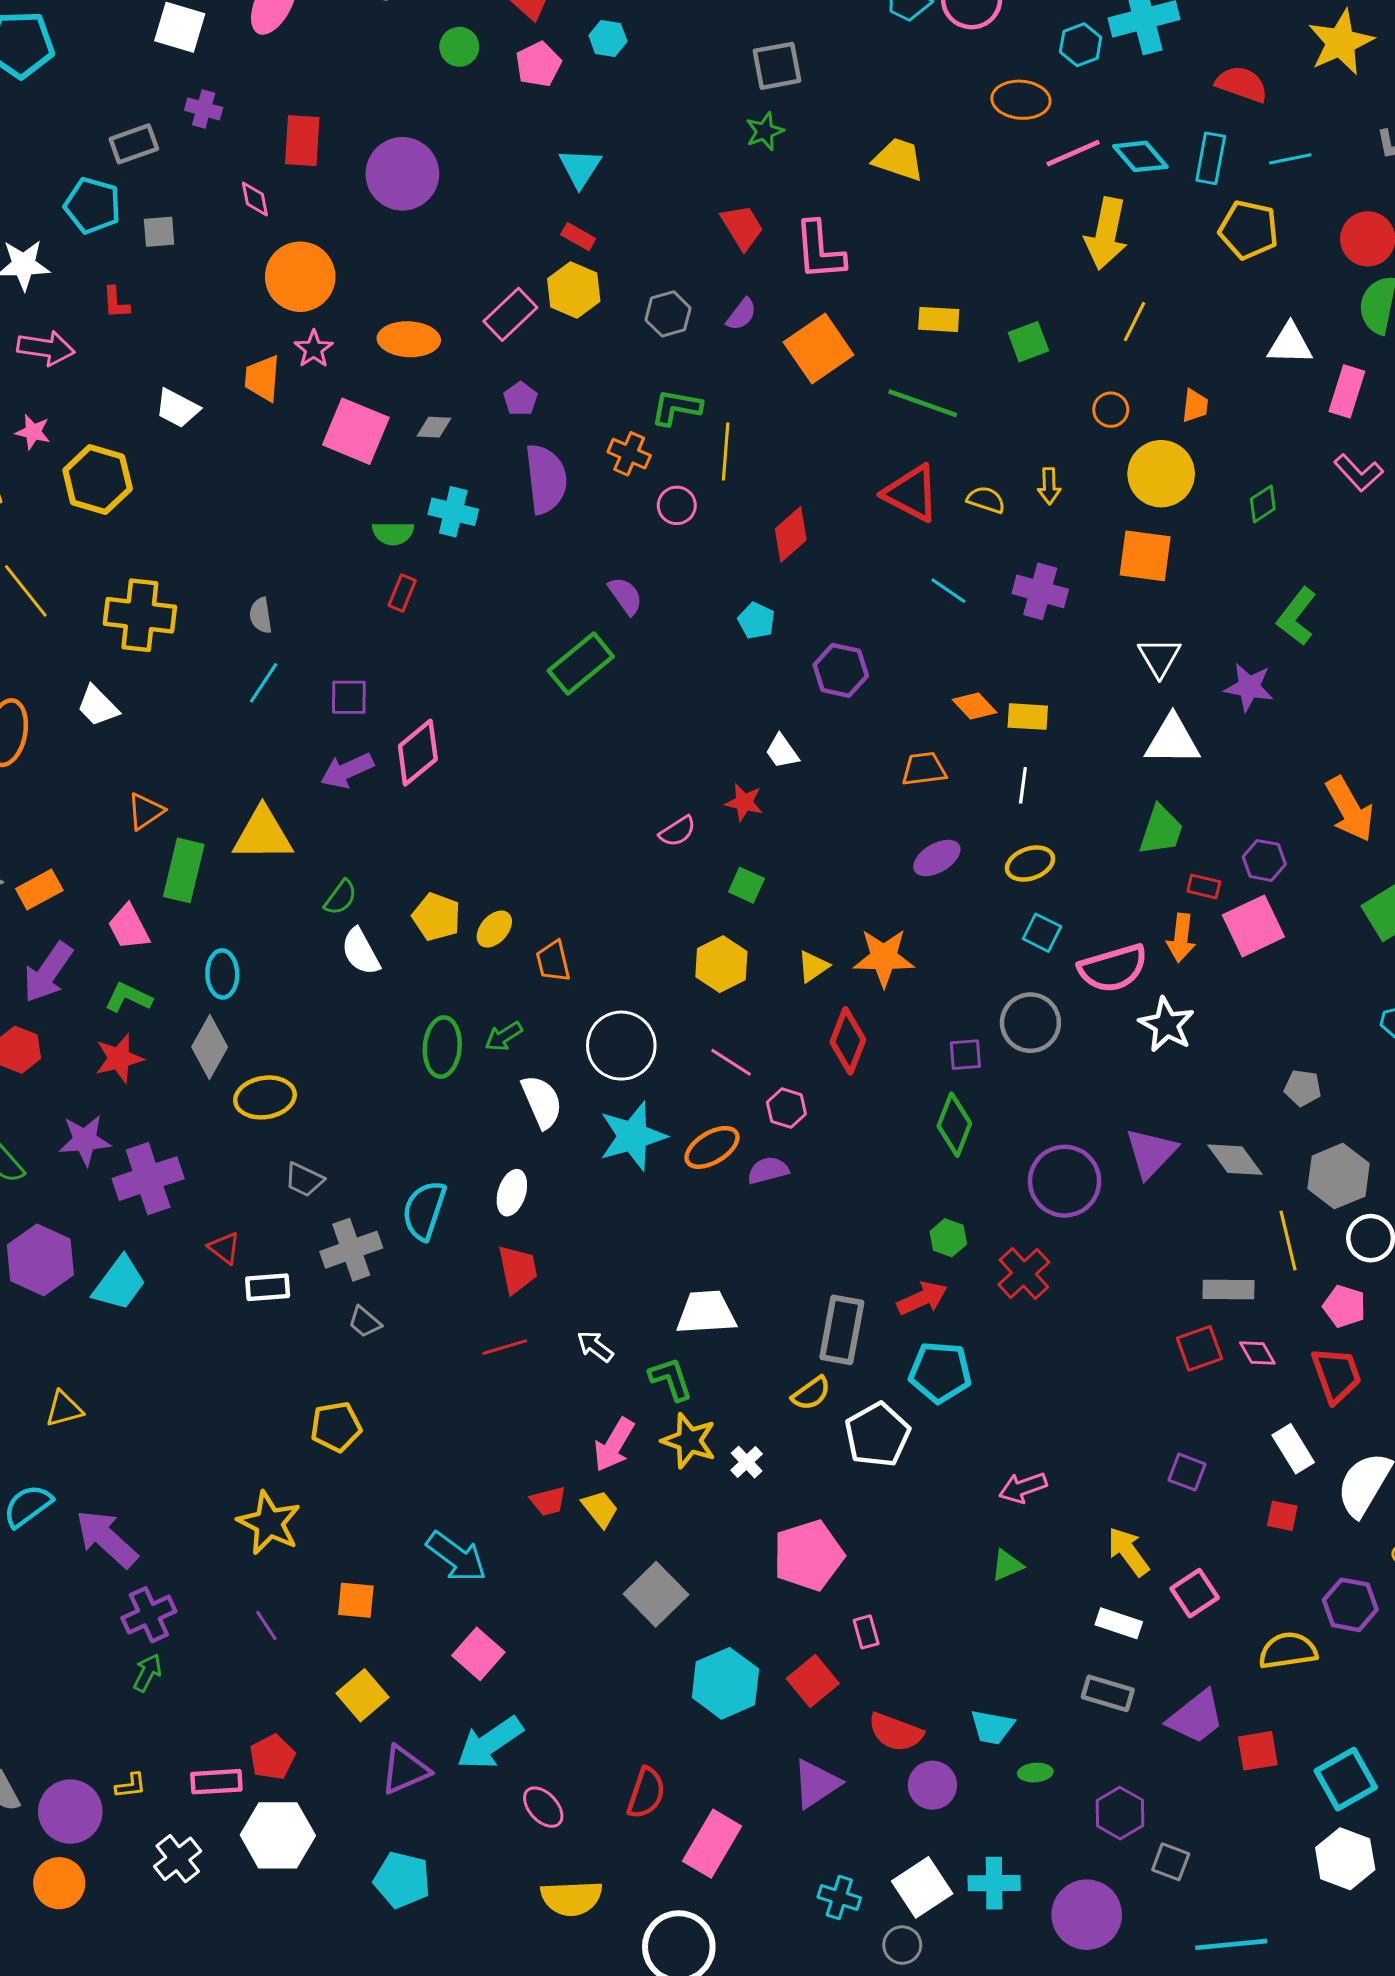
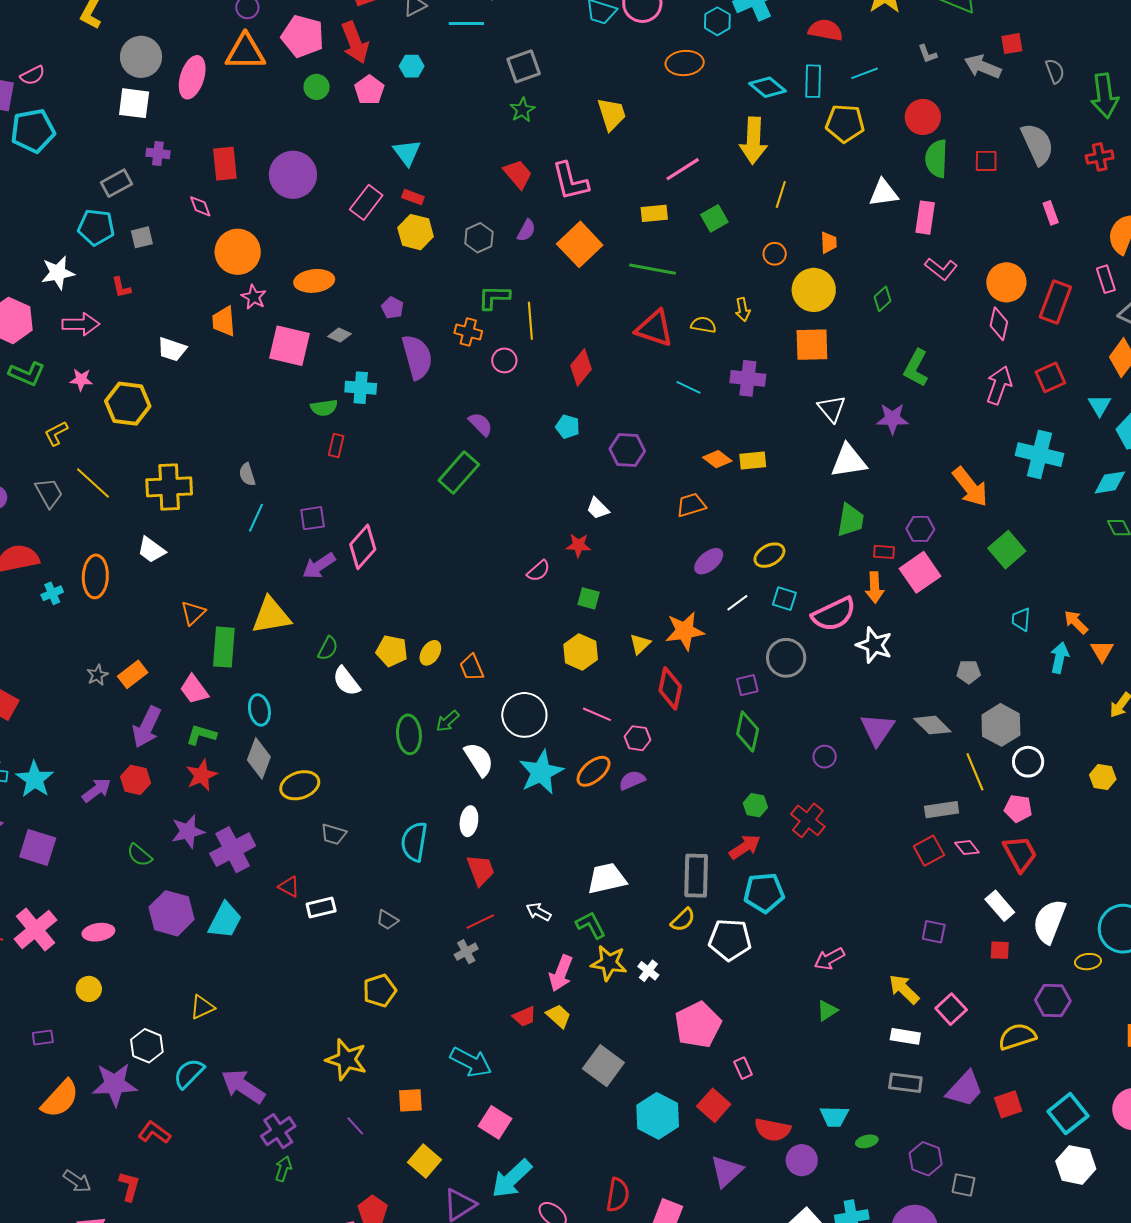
pink line: (1073, 153) -> (683, 169), moved
yellow trapezoid: (899, 159) -> (612, 114), turned 63
pink rectangle: (510, 314) -> (366, 202), moved
gray diamond: (434, 427) -> (340, 335), turned 30
white line: (1023, 785) -> (737, 603), moved, turned 55
purple circle: (1065, 1181) -> (825, 757), size x0.5
gray cross: (351, 1250) -> (466, 952), moved, size x0.6
white pentagon: (877, 1435) -> (730, 940), turned -30

